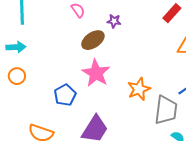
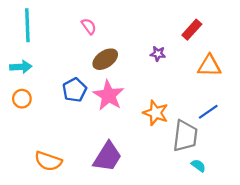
purple star: (114, 21) -> (158, 54), moved
orange star: (139, 89) -> (156, 113), turned -30
blue pentagon: (65, 95) -> (75, 90), moved

